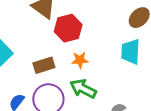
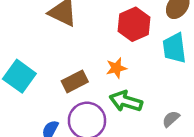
red hexagon: (68, 28) -> (134, 24), moved

